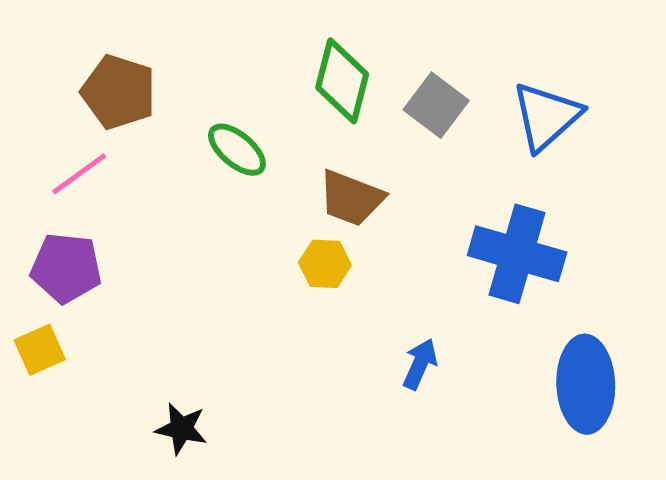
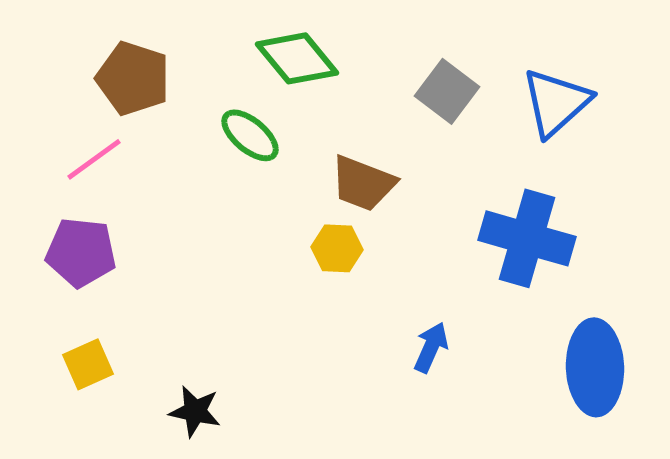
green diamond: (342, 81) -> (297, 58), moved, turned -54
yellow square: (40, 350) -> (88, 364), moved

